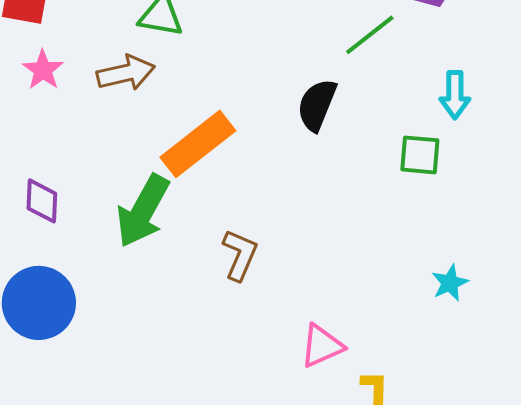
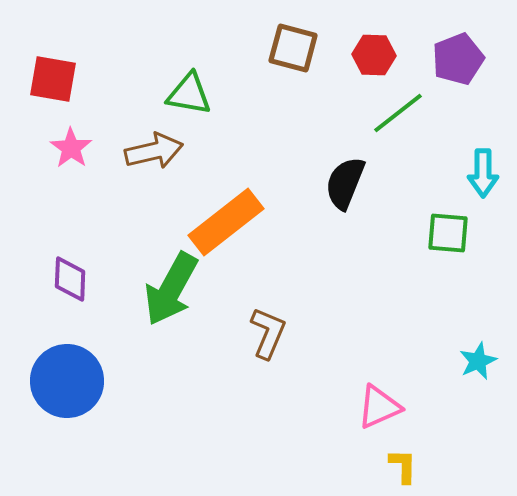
pink triangle: (322, 346) -> (379, 407), moved

